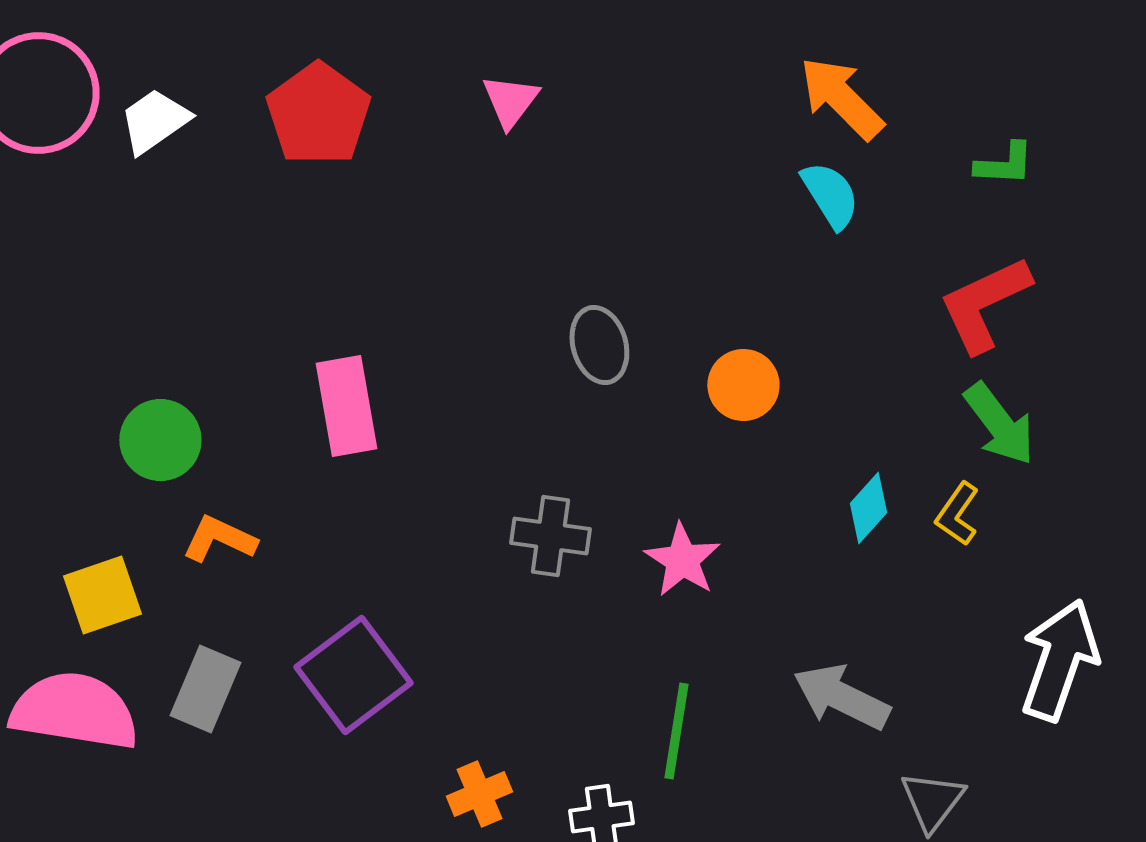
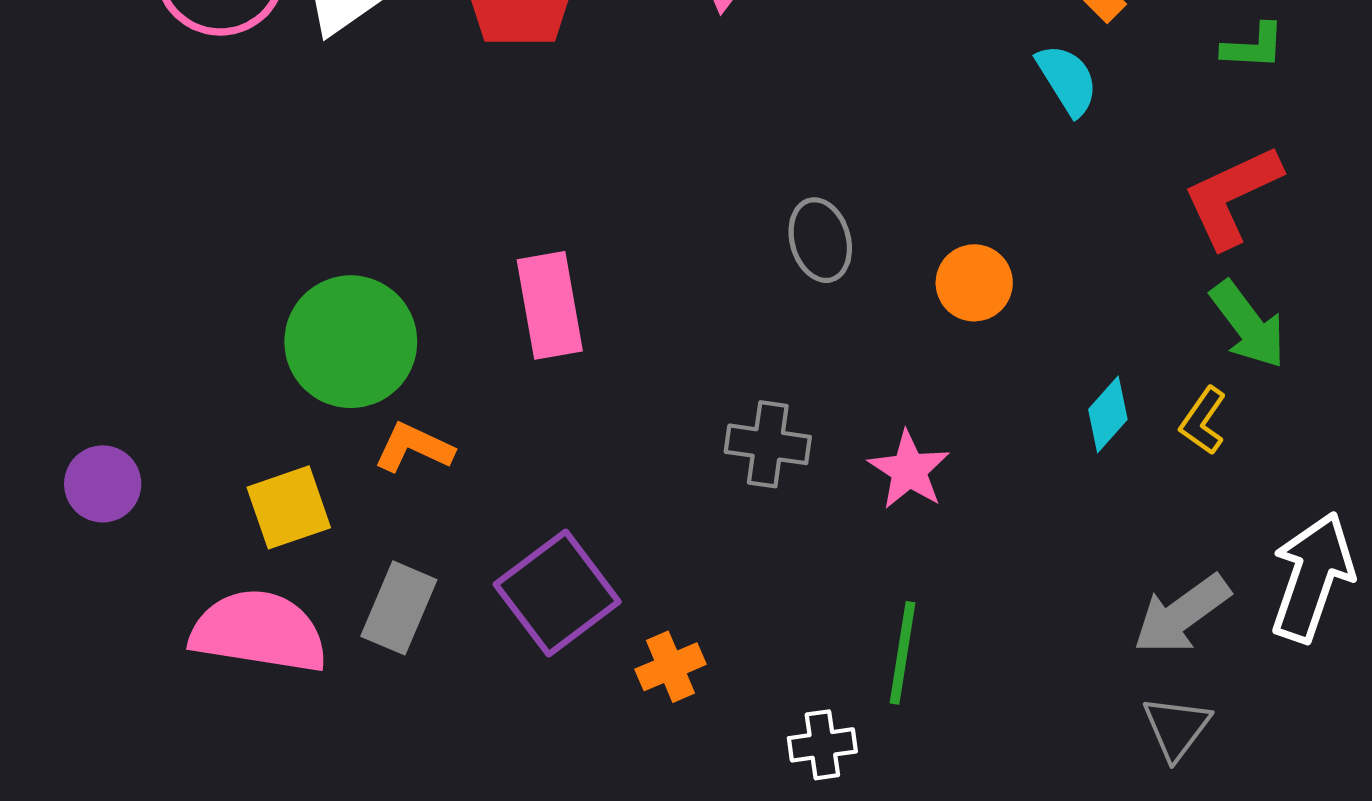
green circle: (160, 440) -> (351, 342), size x1.5
gray arrow: (841, 697) -> (1182, 614), moved, turned -62
orange cross: (479, 794) -> (671, 667), moved

